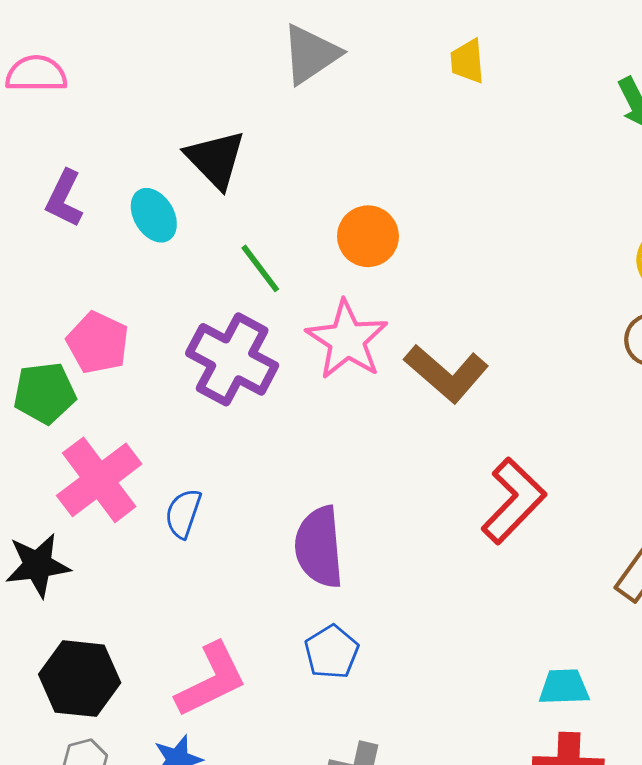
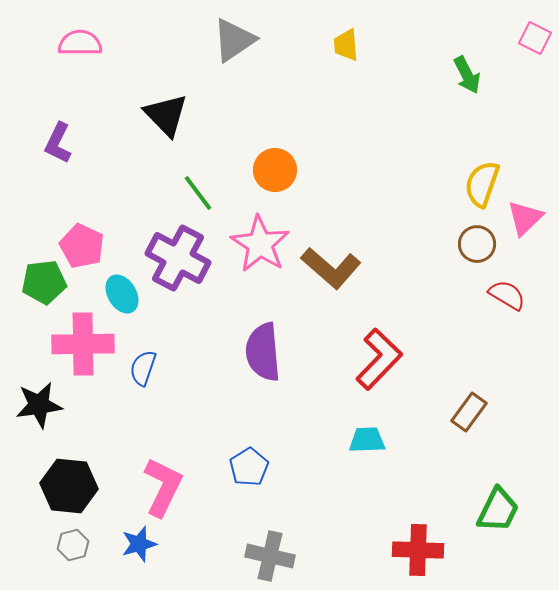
pink semicircle: (36, 74) -> (80, 43), moved
cyan ellipse: (154, 215) -> (122, 294), moved
pink cross: (99, 480) -> (83, 344), turned 36
purple semicircle: (319, 547) -> (263, 352), moved
pink L-shape: (211, 680) -> (163, 487), turned -38
cyan trapezoid: (564, 687) -> (367, 440), moved

